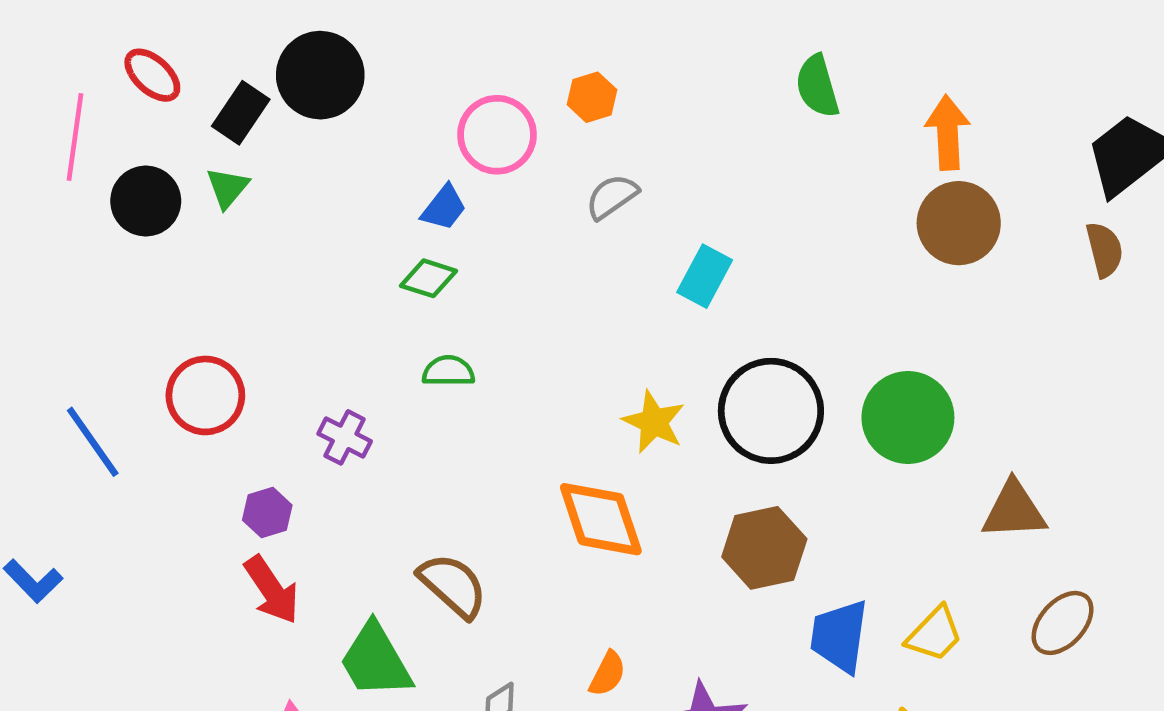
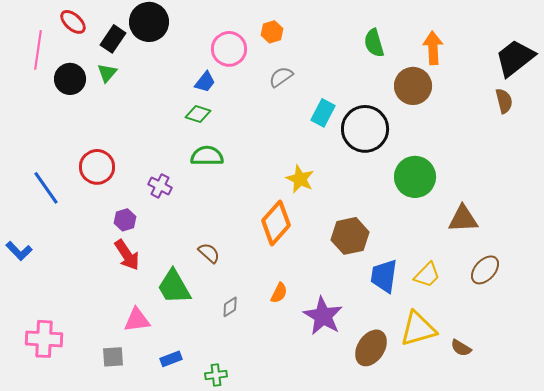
green semicircle: (817, 86) -> (374, 43), moved
brown circle: (959, 223) -> (413, 86), moved
green semicircle: (448, 371) -> (207, 156), size x1.4
black circle: (771, 411) -> (365, 129), moved
orange diamond: (601, 519) -> (276, 223), turned 60
brown semicircle: (453, 585) -> (209, 253), size x0.7

